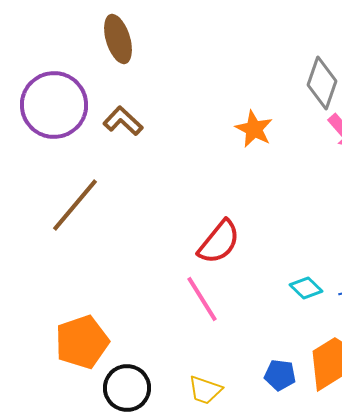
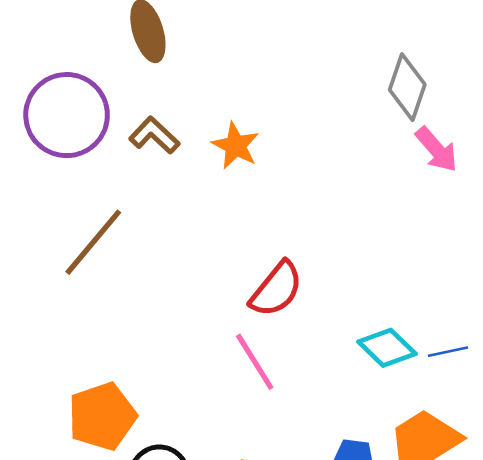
orange star: (254, 129) -> (236, 146), moved
cyan diamond: (306, 288) -> (387, 348), size x1.4

